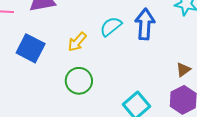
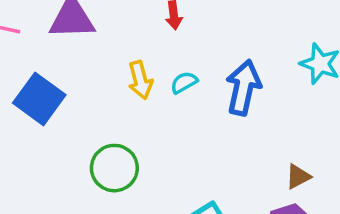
cyan semicircle: (111, 26) -> (184, 82), size x0.7
yellow arrow: (77, 42) -> (140, 80), moved, turned -65

